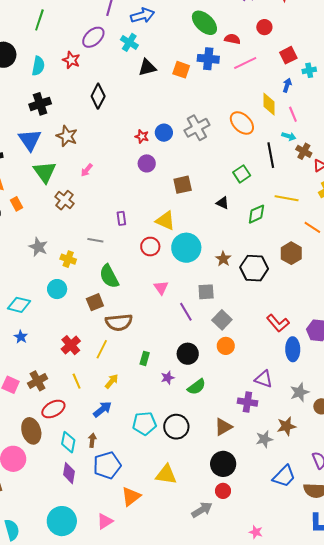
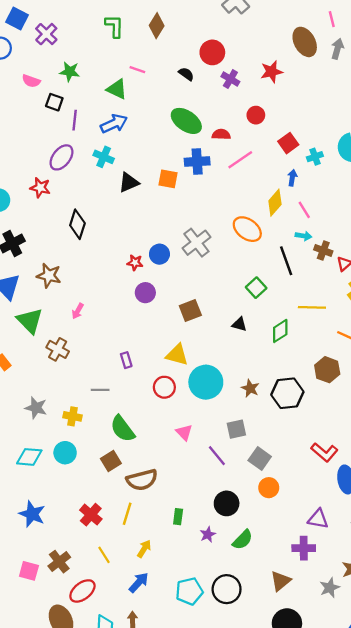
yellow diamond: (269, 104) -> (275, 203), turned 50
cyan diamond: (19, 305) -> (29, 457), moved
blue star: (21, 337) -> (32, 514), size x1.6

